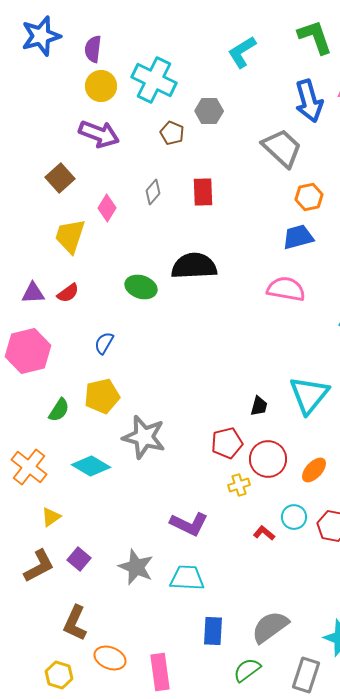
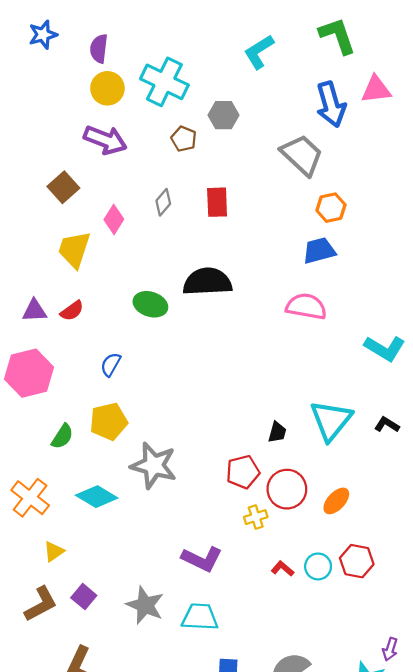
blue star: (41, 36) -> (43, 35), size x0.7
cyan circle: (294, 517) -> (318, 566), moved

